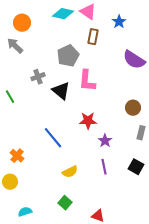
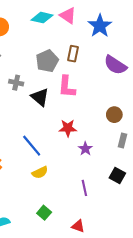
blue star: (119, 22) -> (100, 26), size x1.6
brown rectangle: (93, 37) -> (73, 54), moved
gray cross: (38, 77) -> (16, 83), turned 32
purple line: (104, 167) -> (84, 188), moved
yellow semicircle: (70, 172) -> (40, 172), moved

